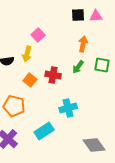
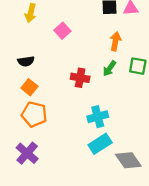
yellow arrow: (27, 54) -> (31, 13), moved
orange square: (30, 80) -> (29, 87), moved
cyan rectangle: (44, 131) -> (100, 144), moved

